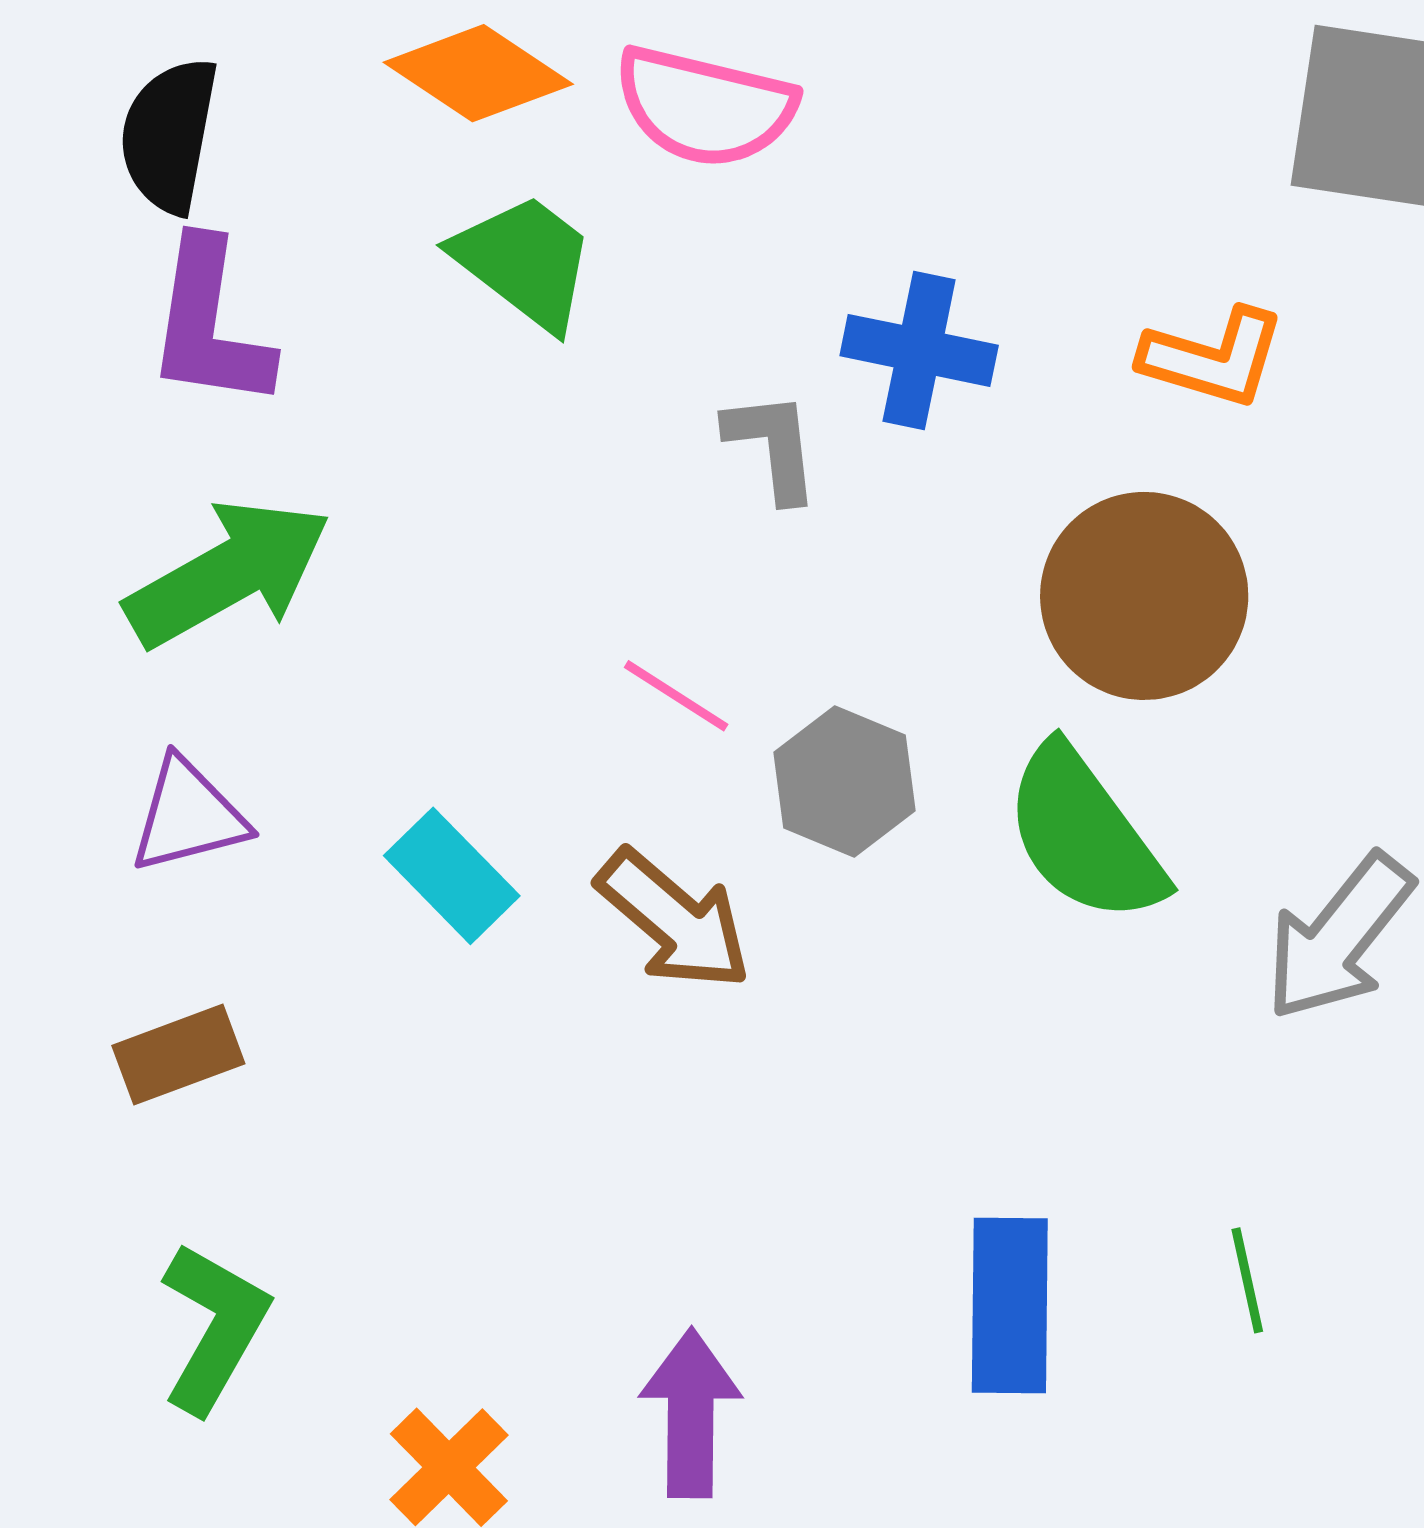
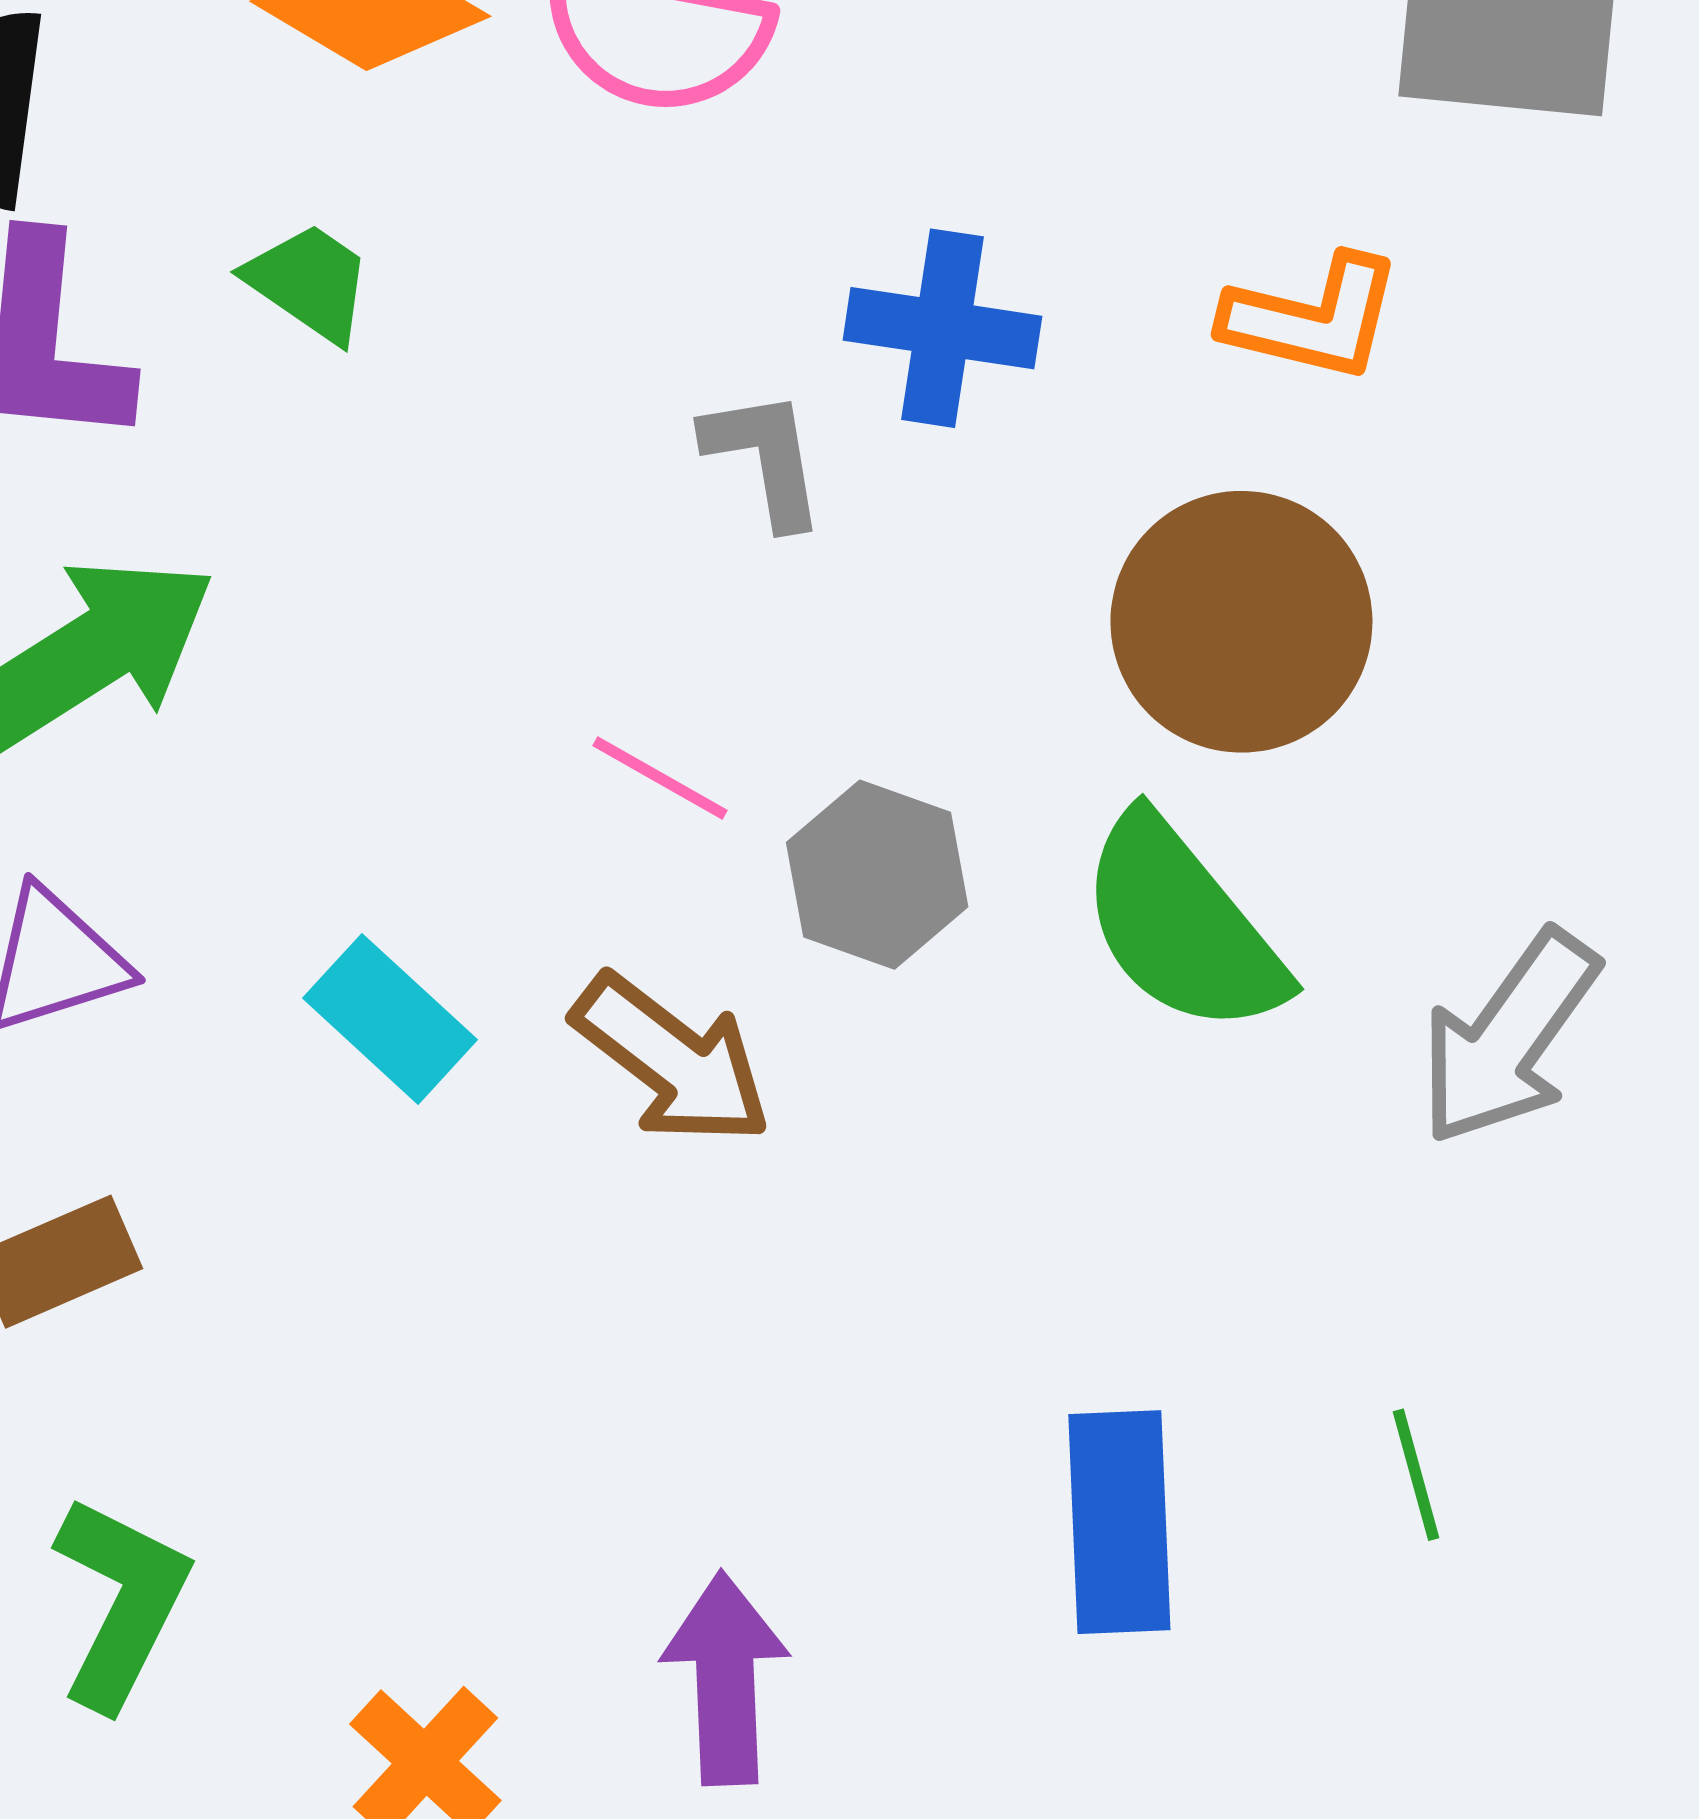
green trapezoid: (525, 261) -> (309, 282), moved, size x0.7

